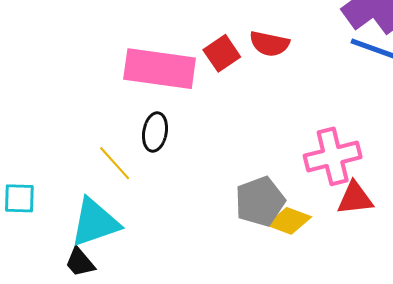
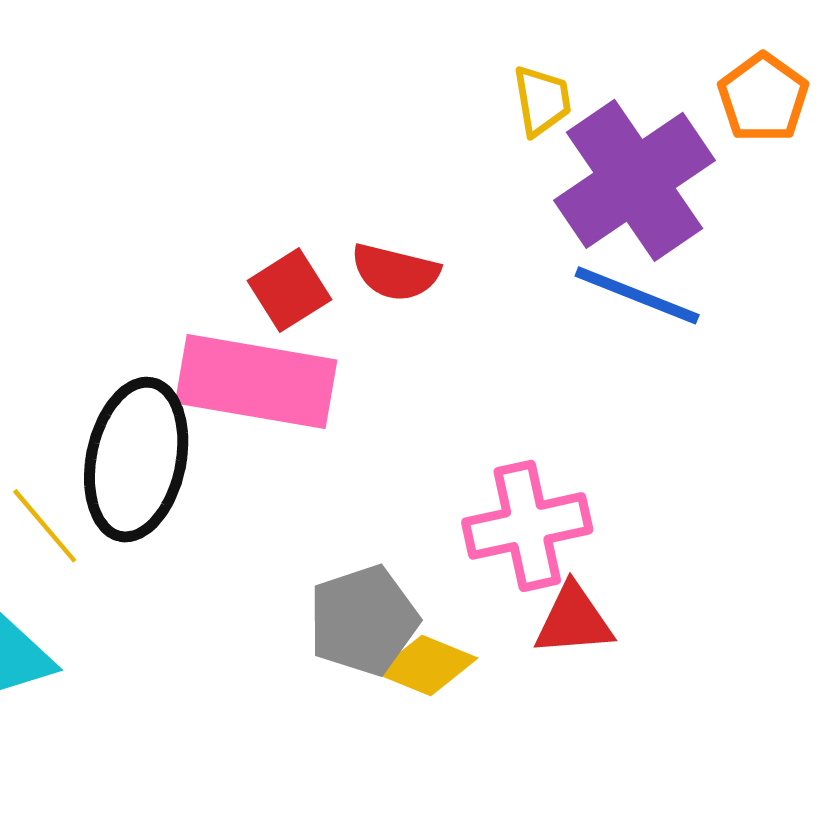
pink rectangle: (160, 69) -> (256, 382), moved
black ellipse: (155, 132) -> (136, 460), size x1.8

